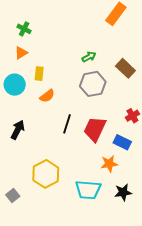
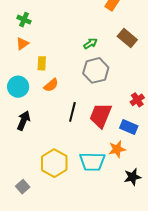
brown rectangle: (125, 68) -> (127, 38), moved
cyan circle: (15, 85) -> (18, 87), moved
cyan trapezoid: (88, 190) -> (92, 162), moved

